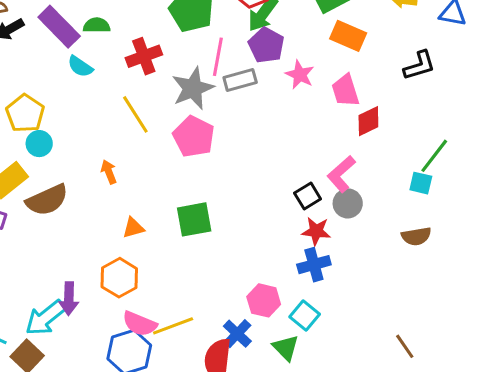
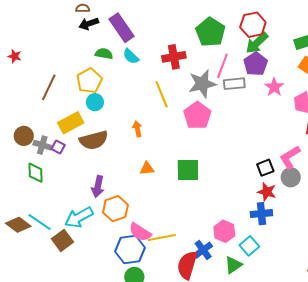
green semicircle: (97, 25) -> (104, 54), moved
orange hexagon: (119, 278) -> (115, 209), moved
purple arrow: (69, 299) -> (98, 187), moved
green triangle: (286, 348) -> (233, 265), turned 30

